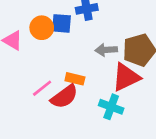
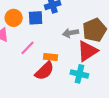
orange circle: (42, 28) -> (14, 18), moved
pink line: (42, 88) -> (28, 48), moved

